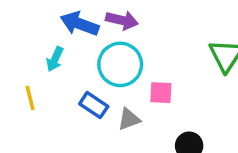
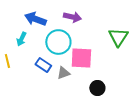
purple arrow: (122, 20) -> (72, 17), moved
pink square: (161, 93) -> (81, 58), size x1.6

